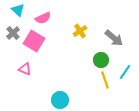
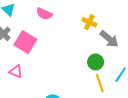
pink semicircle: (43, 18) -> (44, 14), moved, turned 49
yellow cross: (80, 31) -> (89, 22), moved, turned -32

